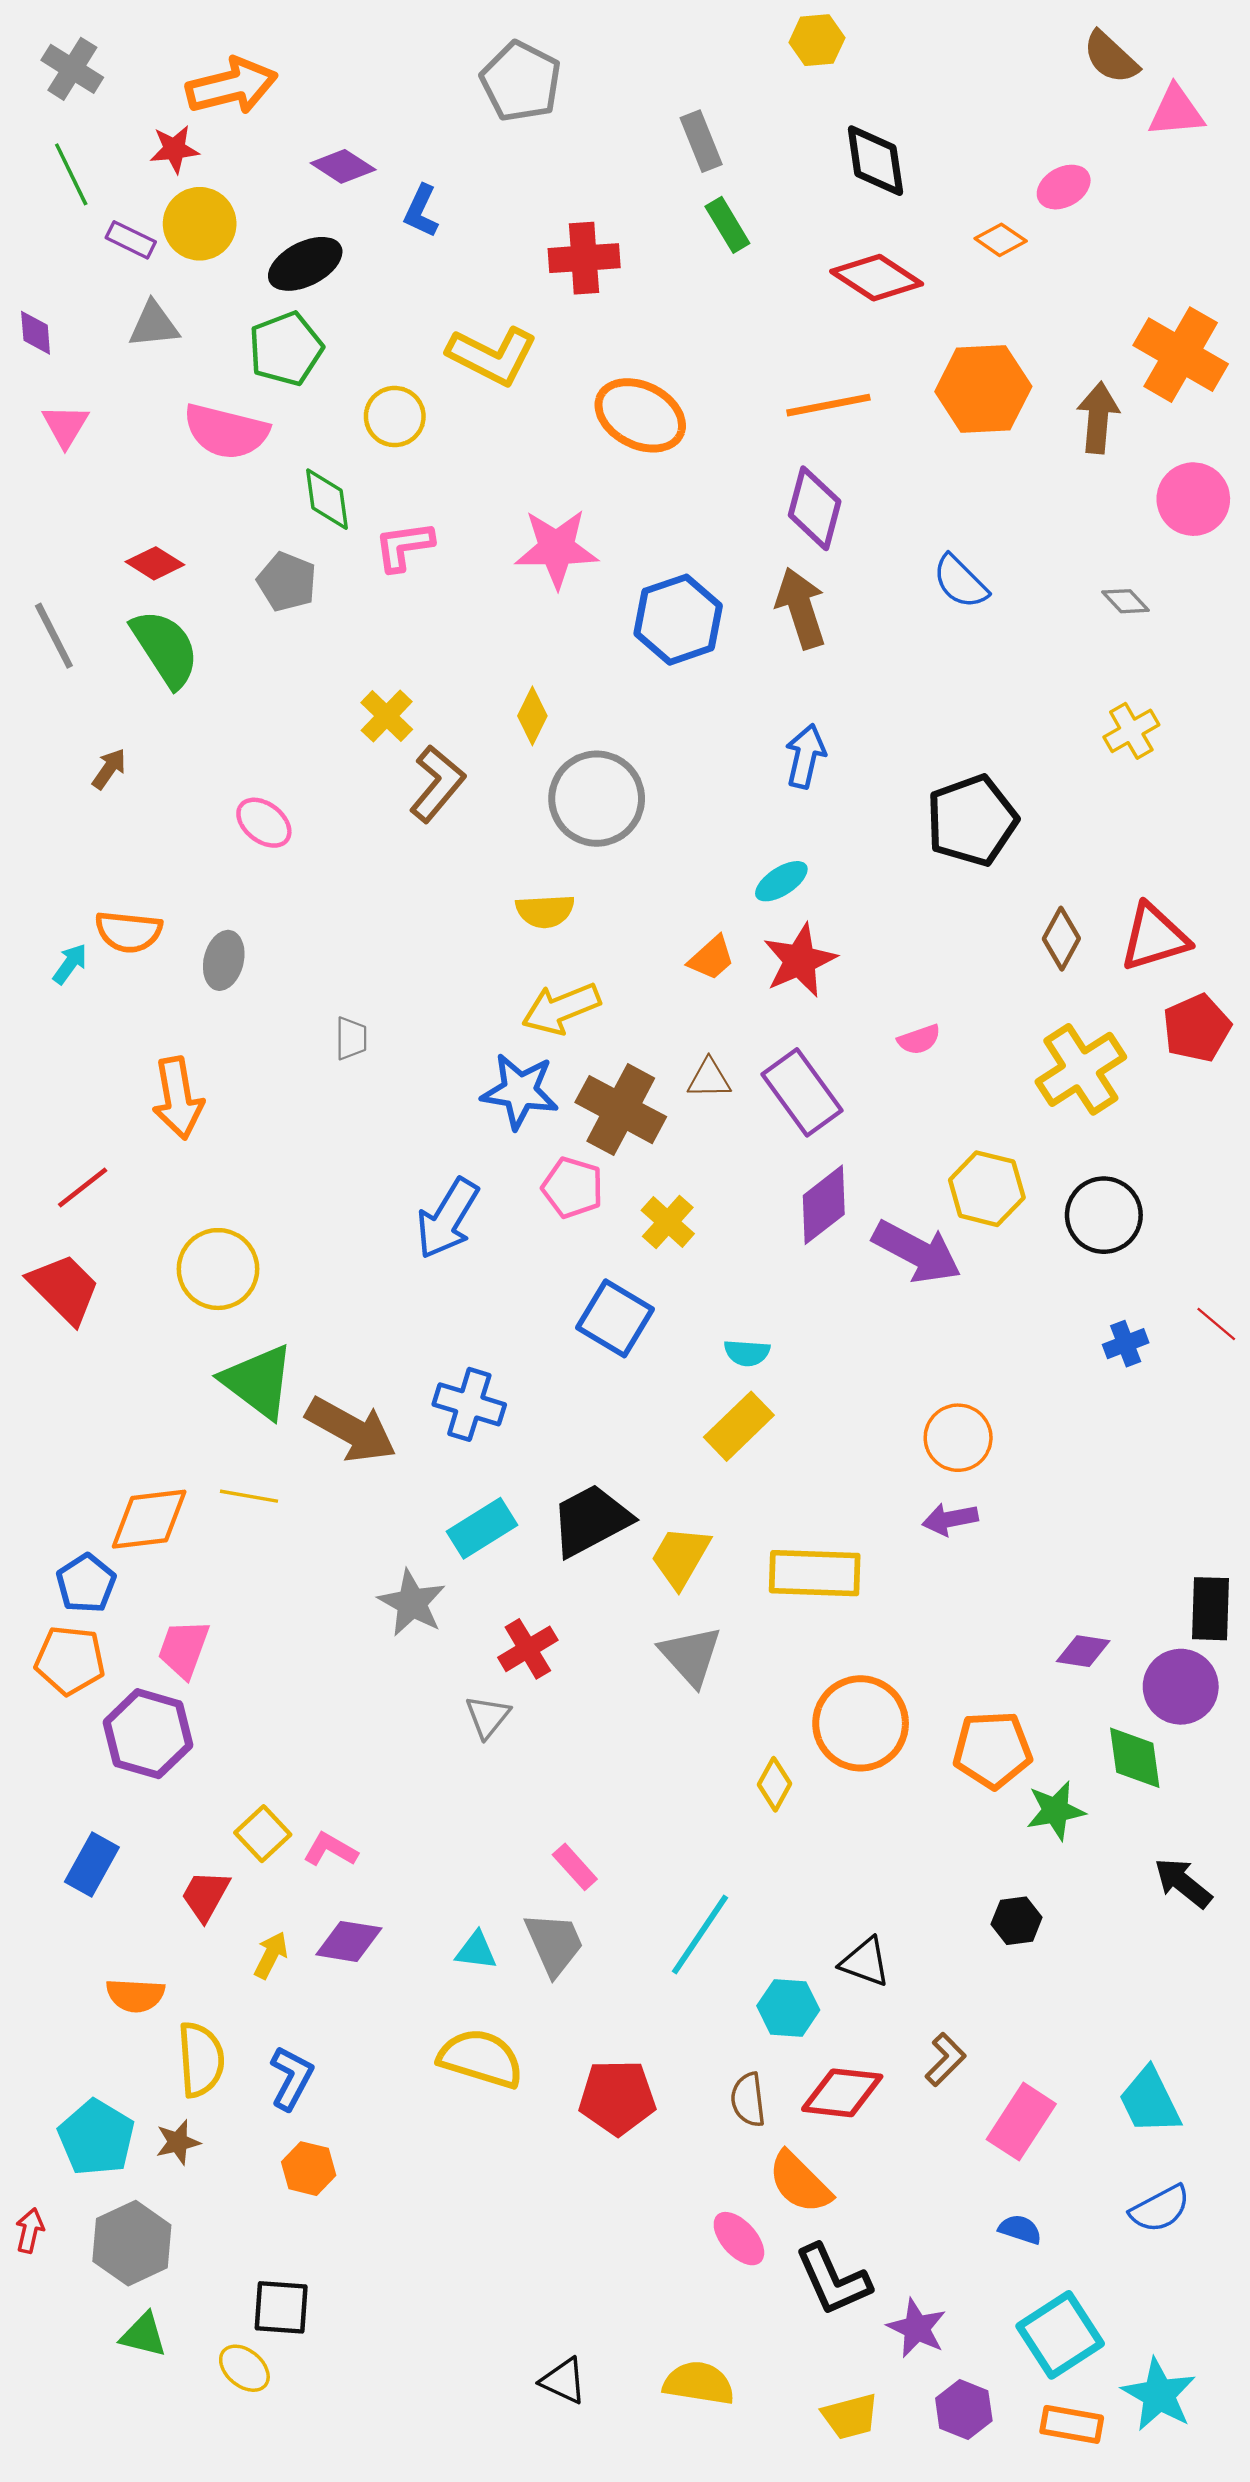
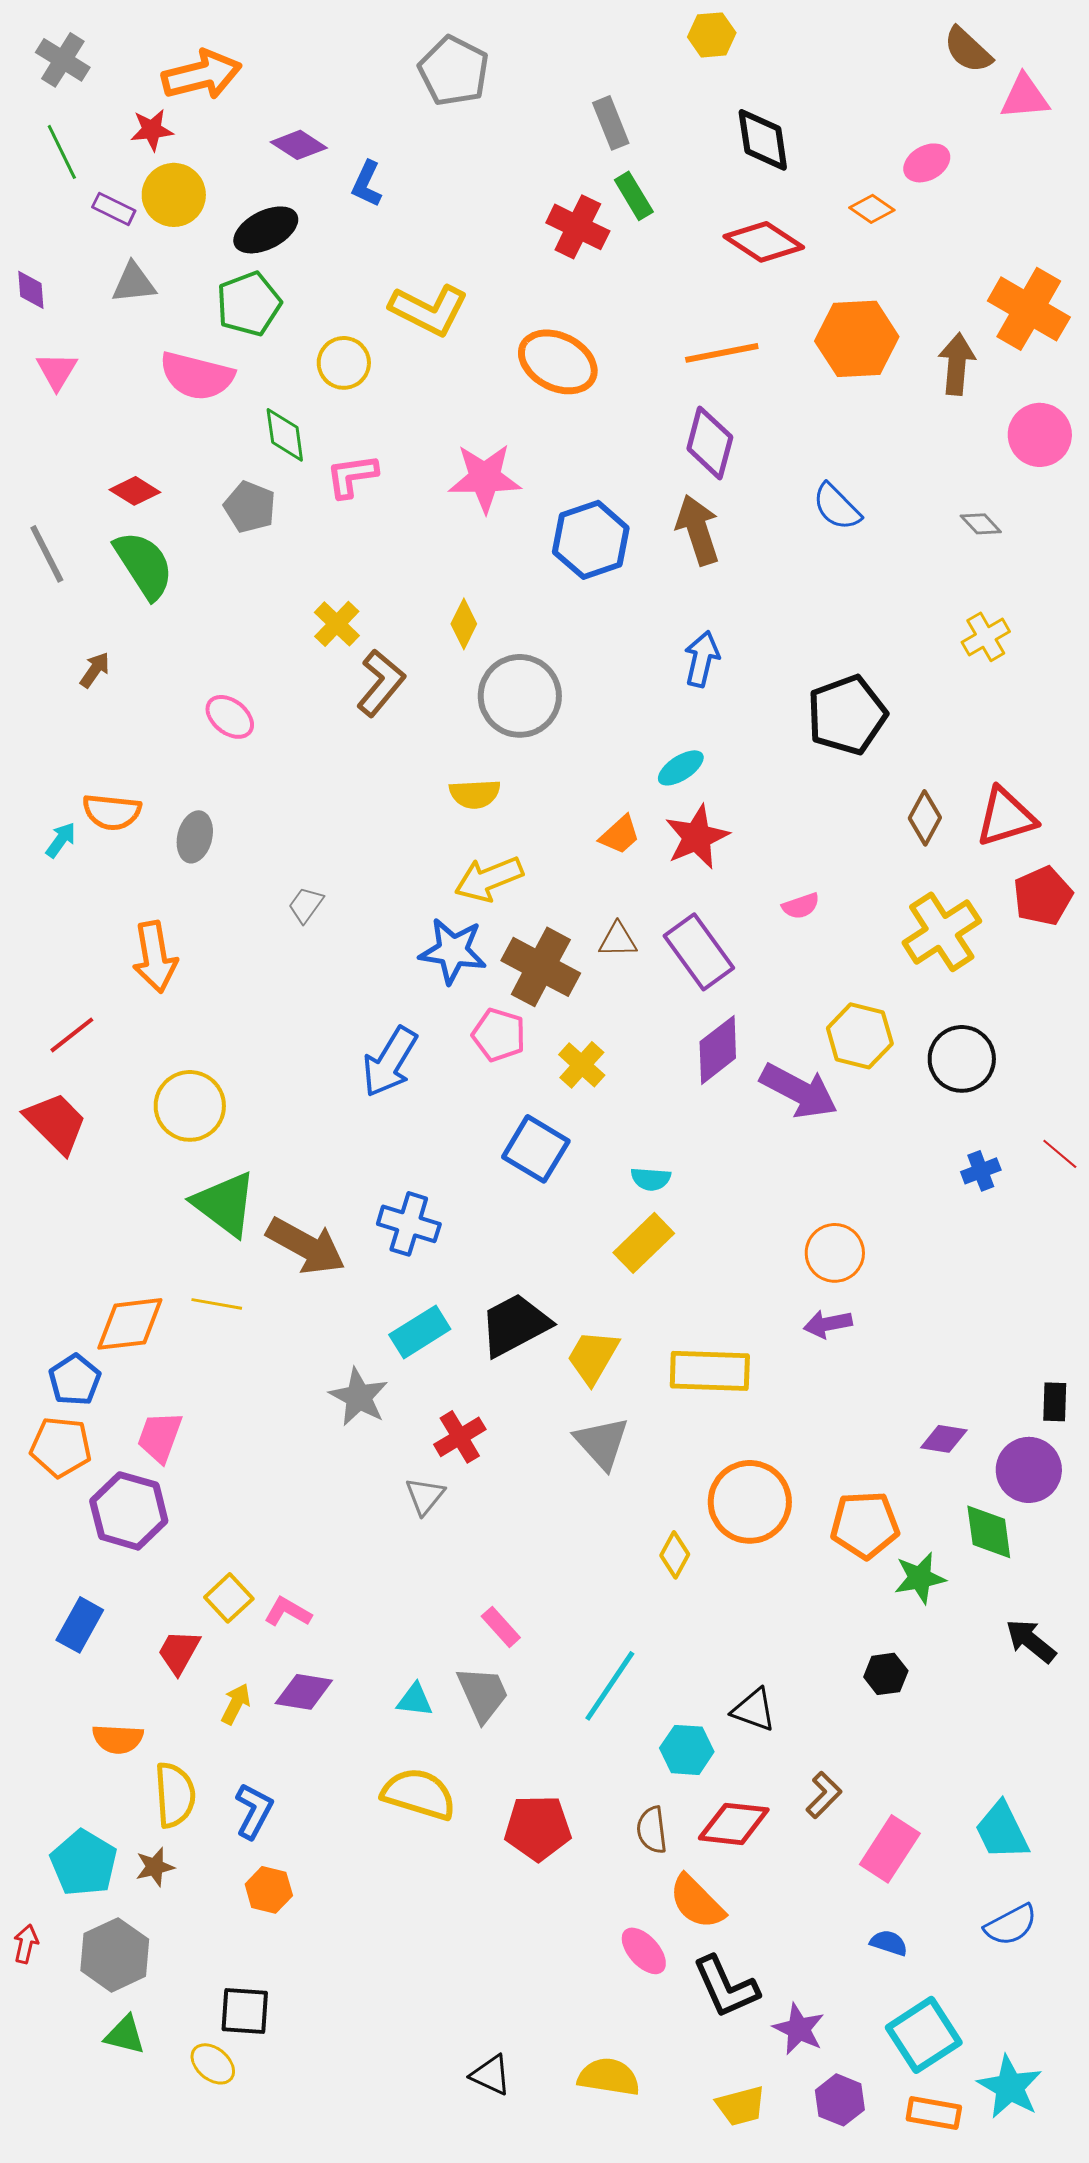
red cross: (584, 258) -> (578, 227), moved, turned 30
gray trapezoid: (351, 1038) -> (306, 905), turned -144
black rectangle: (1211, 1609) -> (1055, 1402), size x0.7

